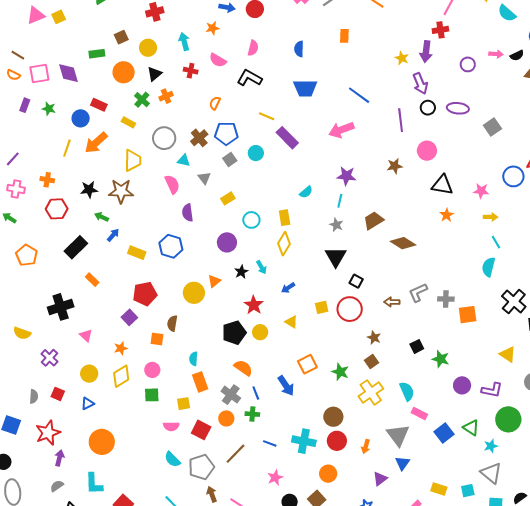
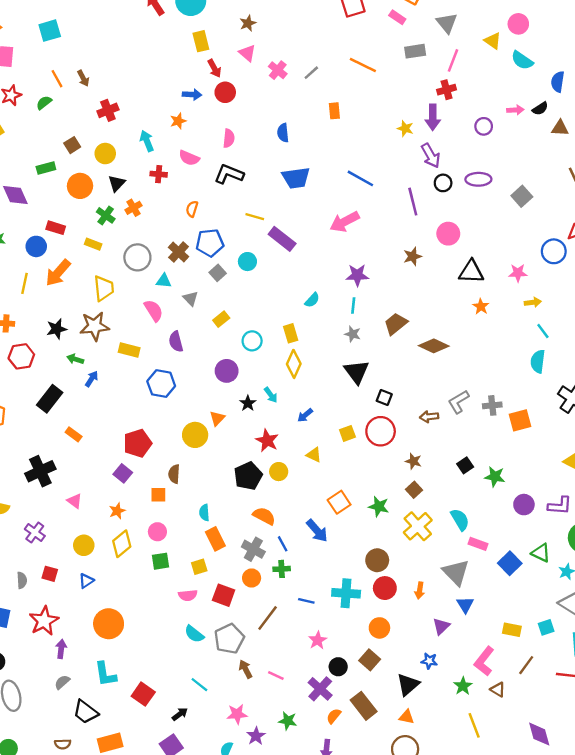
yellow rectangle: (137, 253) -> (129, 350), moved

